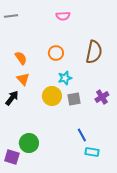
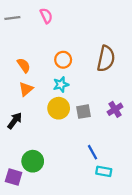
pink semicircle: (63, 16) -> (46, 16), moved, turned -112
cyan star: (65, 78) -> (61, 85), moved
orange triangle: (23, 79) -> (26, 89), turned 32
black arrow: (12, 98) -> (15, 121), moved

